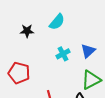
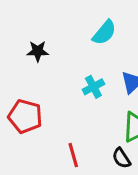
cyan semicircle: (57, 22) -> (104, 33), moved

